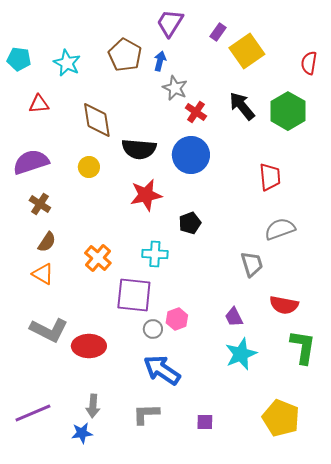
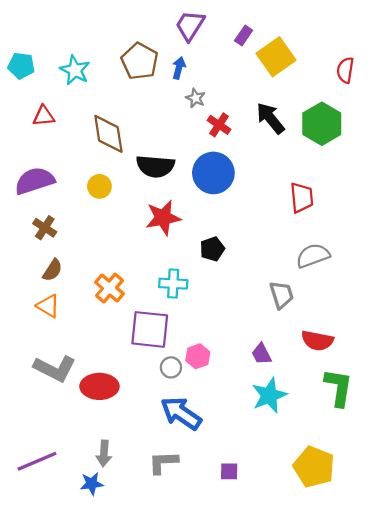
gray star: (175, 88) -> (196, 98), size x0.7

